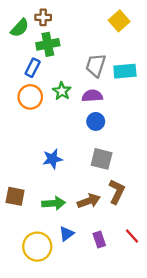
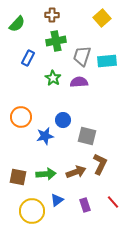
brown cross: (43, 17) -> (52, 15), moved
green cross: (48, 44) -> (56, 41), moved
orange circle: (30, 97) -> (21, 117), moved
blue circle: (96, 121) -> (63, 120), moved
brown square: (15, 196) -> (18, 177), moved

